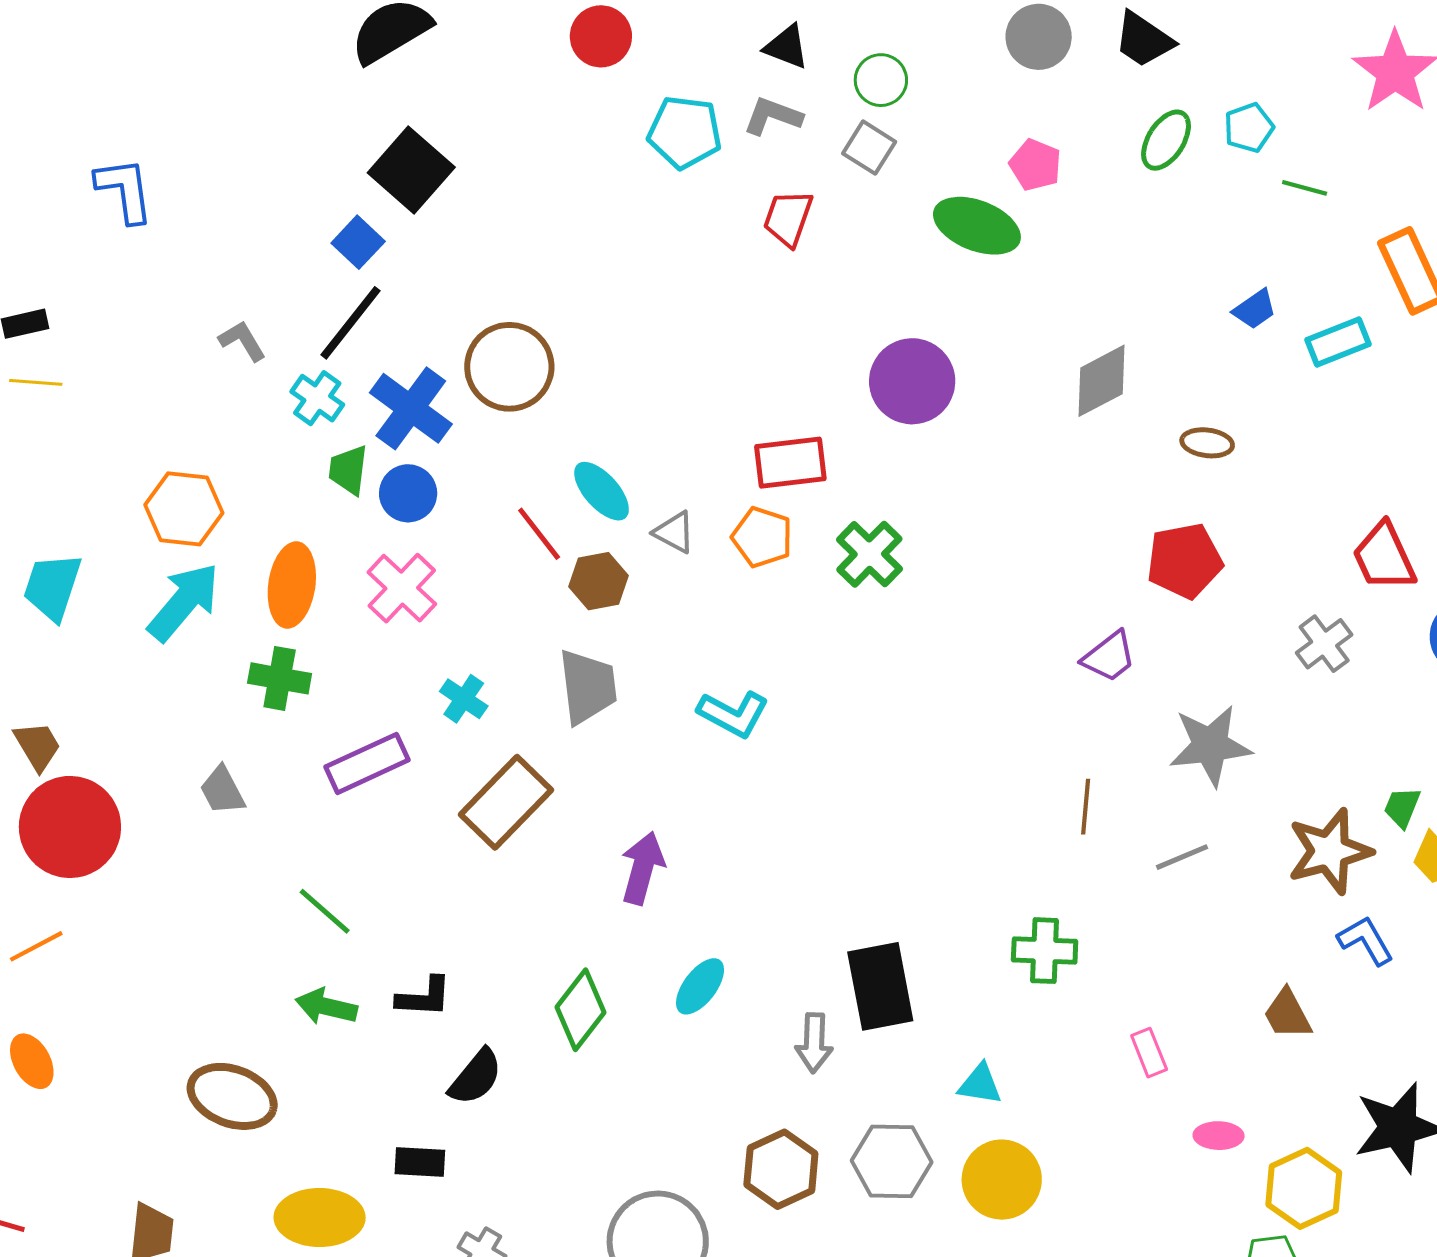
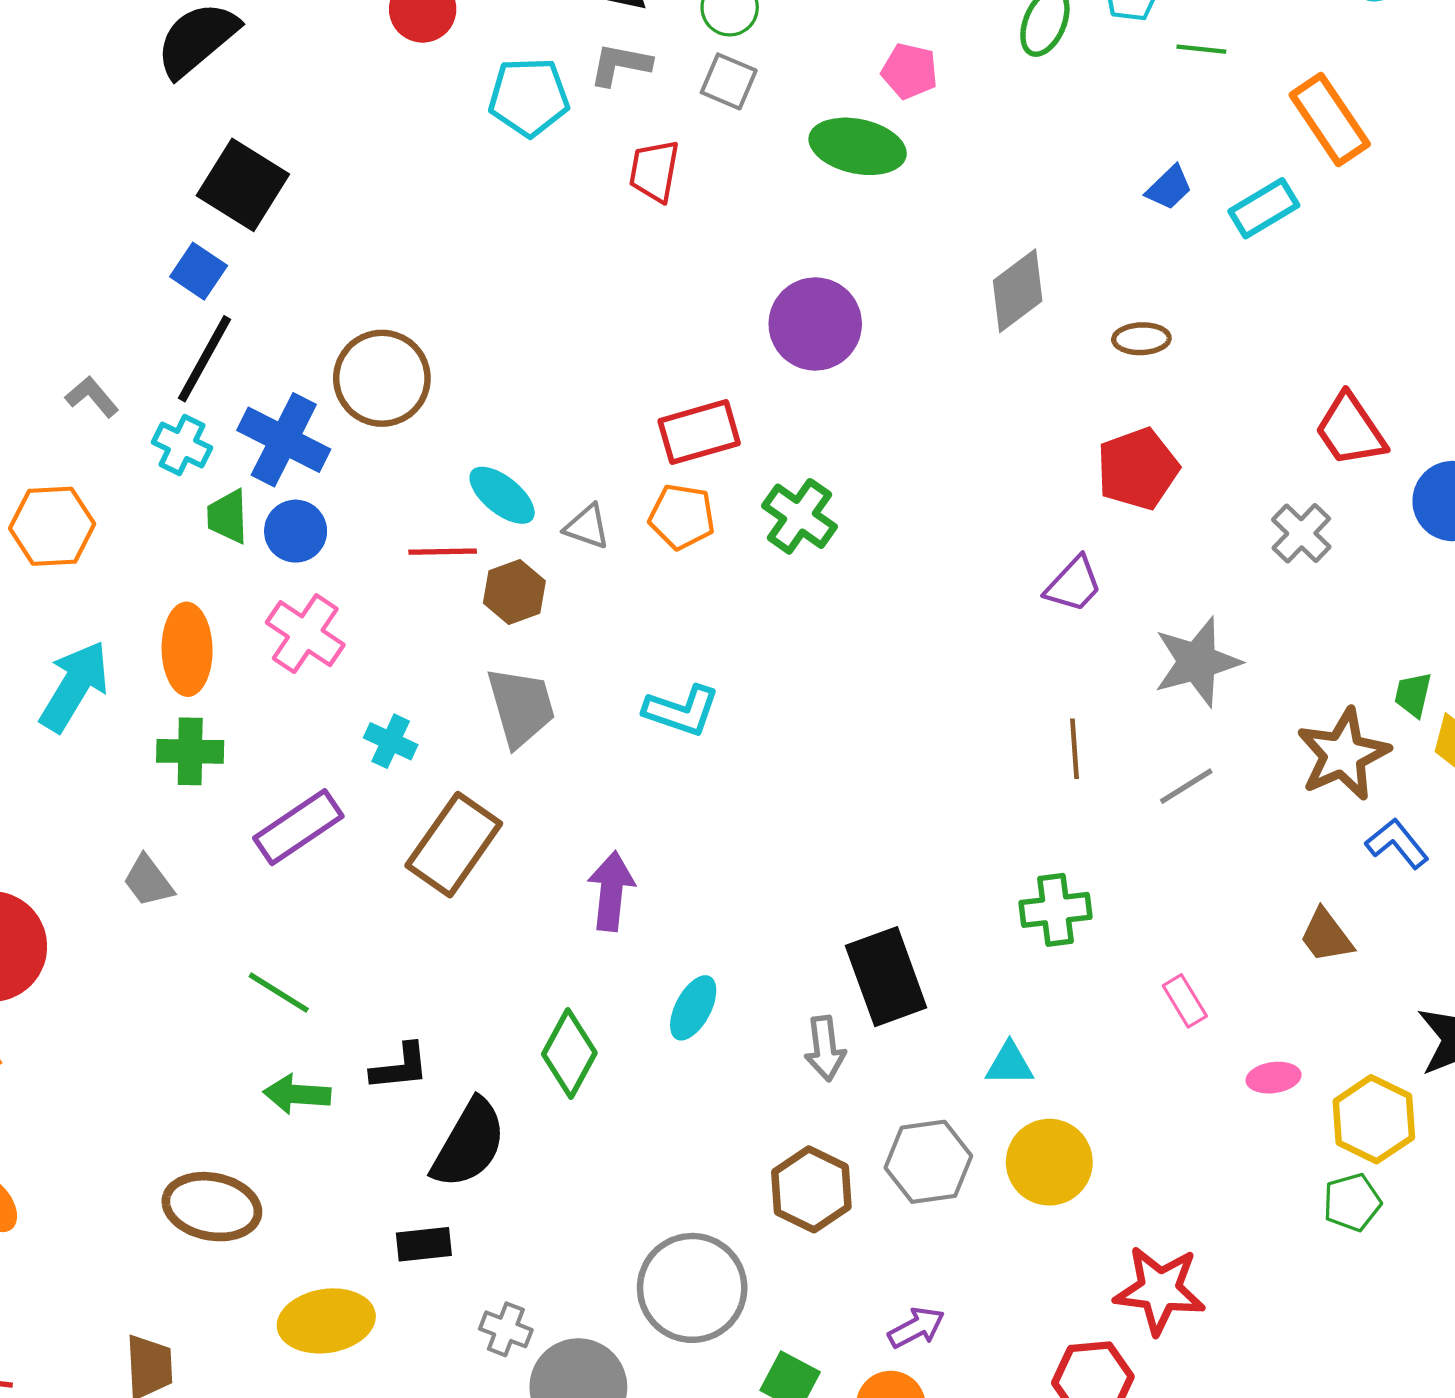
orange hexagon: (184, 509) -> (52, 526), moved
red line: (539, 534) -> (443, 552), turned -44
black semicircle: (476, 1077) -> (469, 1144), size x1.4

